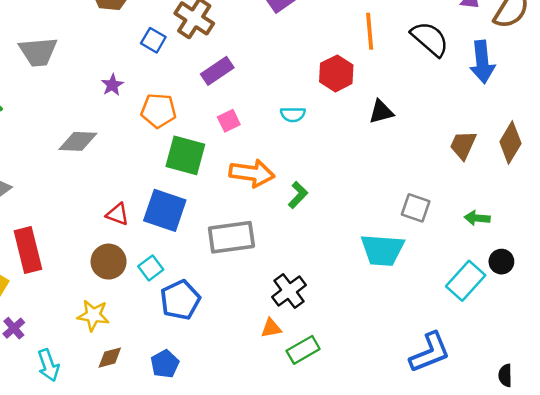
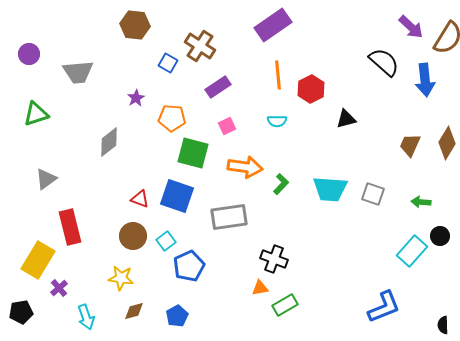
orange line: (370, 31) -> (278, 75), moved
gray diamond: (78, 141) -> (109, 142), turned -40
cyan trapezoid: (382, 250) -> (330, 189), moved
black cross: (289, 291) -> (274, 259), turned -32

